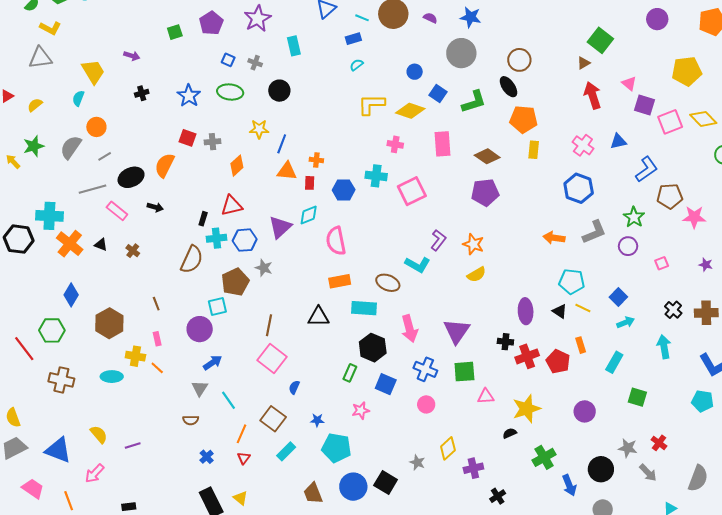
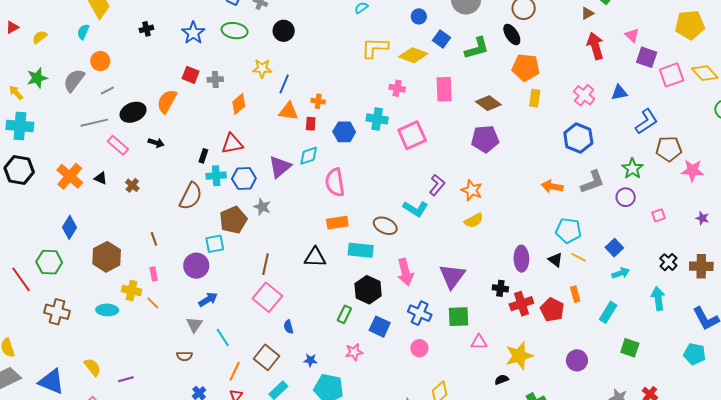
cyan cross: (49, 216) -> (20, 126), moved
blue semicircle: (294, 387) -> (289, 327), turned -40

